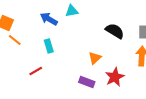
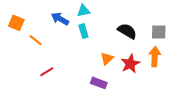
orange line: (15, 40) -> (36, 40), moved
cyan rectangle: (49, 46) -> (83, 31), moved
red star: (115, 77) -> (130, 64), moved

